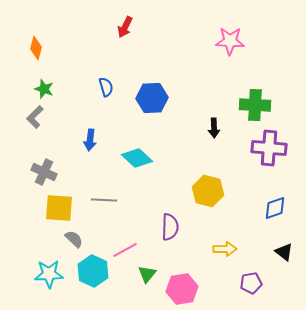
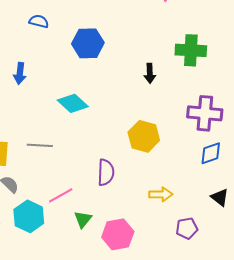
blue semicircle: (106, 87) -> (39, 21), moved, turned -60
blue arrow: (90, 140) -> (20, 73), moved
purple cross: (269, 148) -> (205, 113), moved

